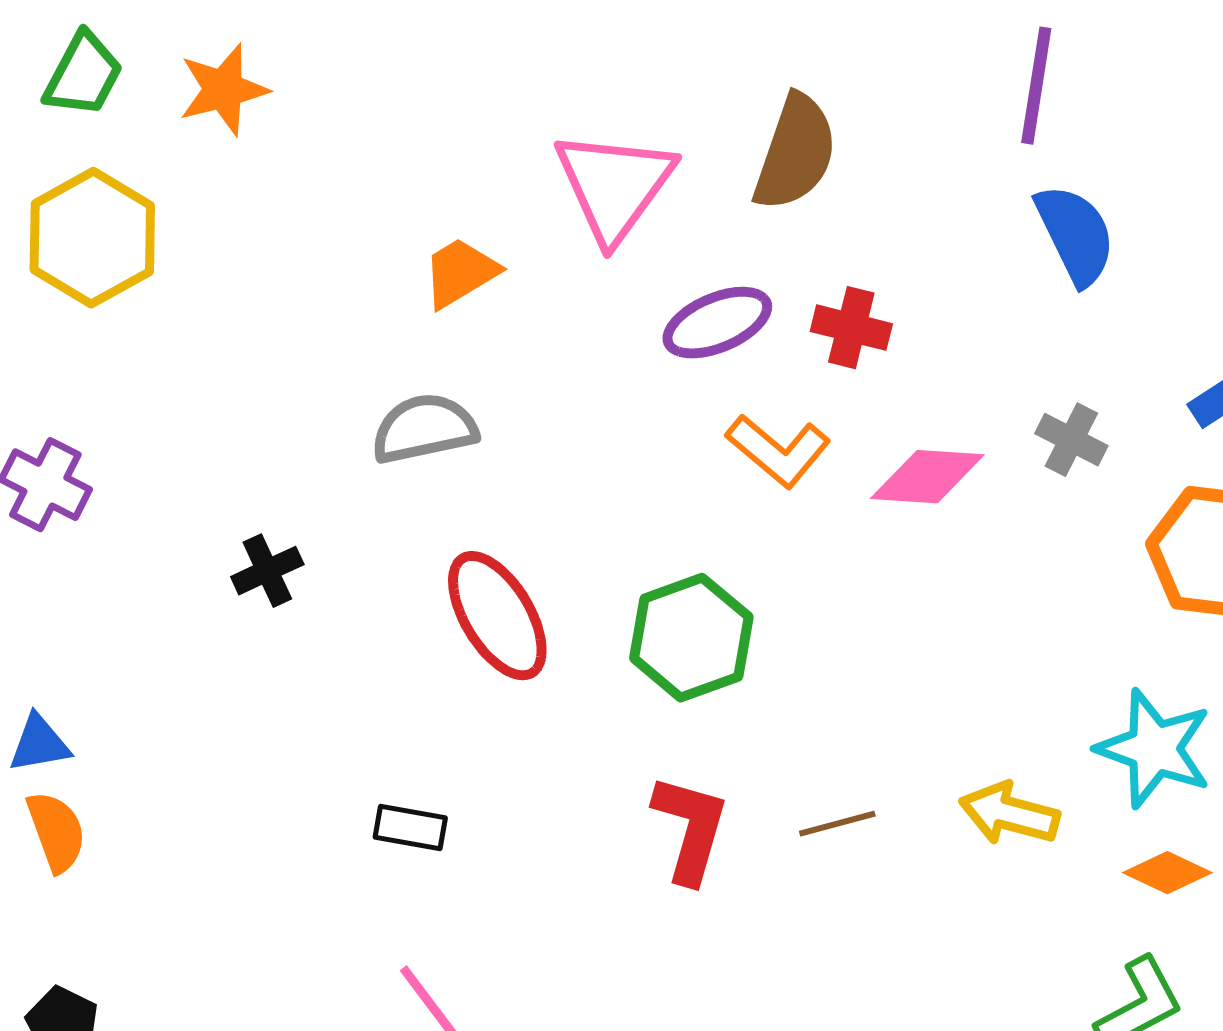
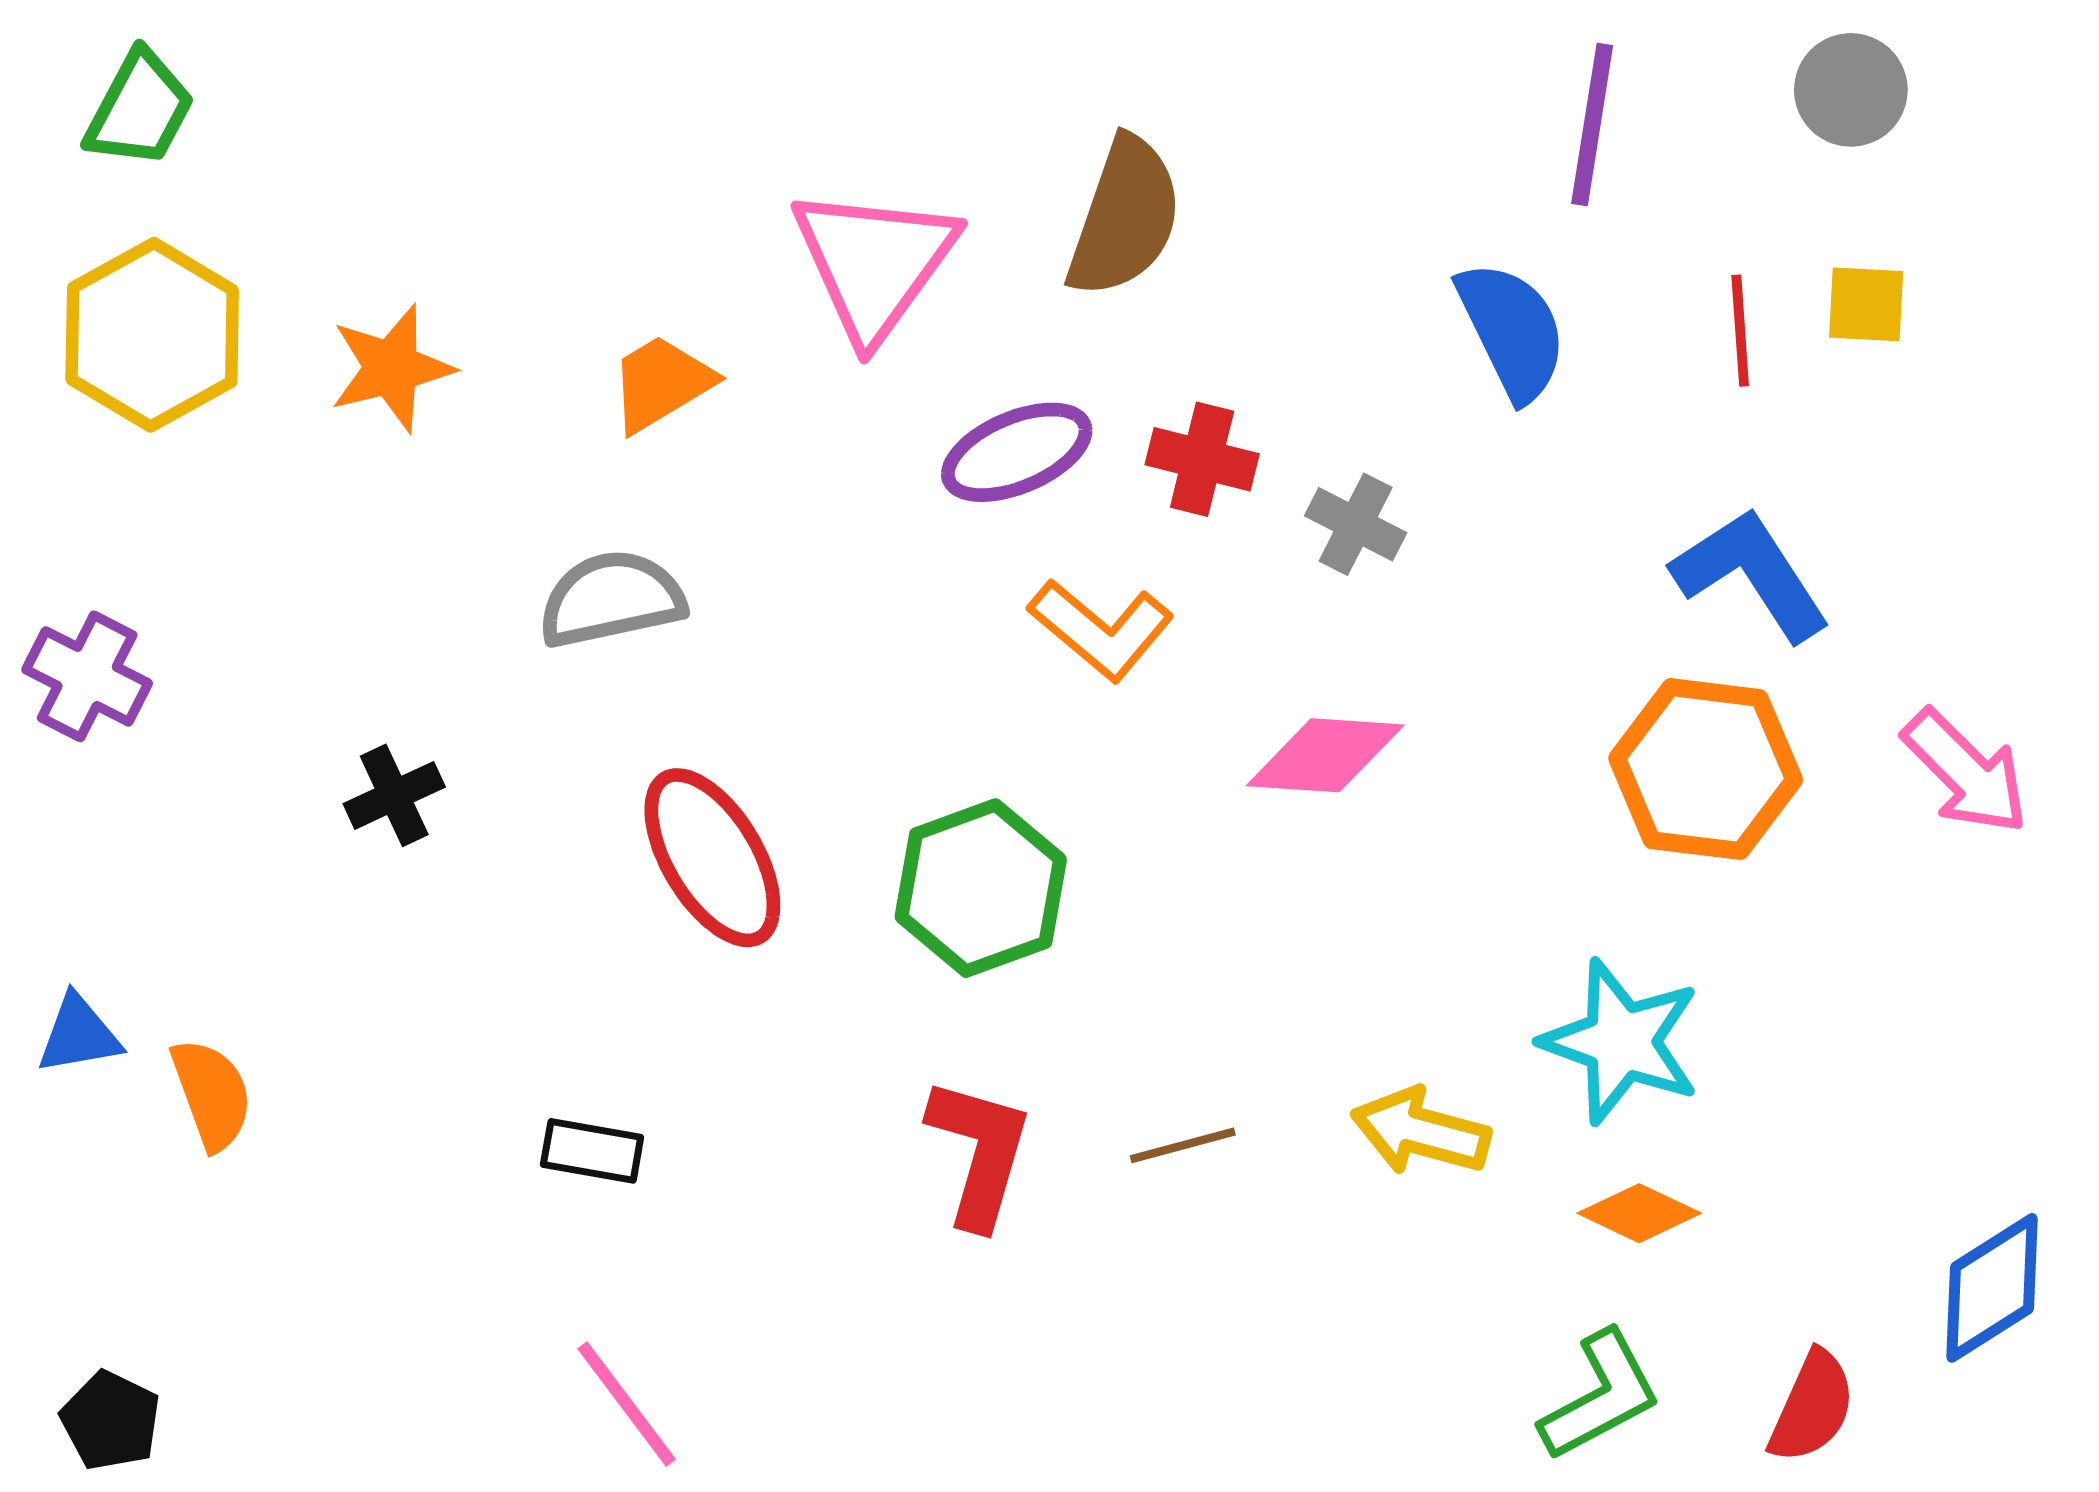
purple line: (1036, 86) -> (1592, 124), moved
orange star: (223, 90) -> (391, 368), moved
gray cross: (1071, 440) -> (1356, 524), moved
pink diamond: (927, 477) -> (1325, 755), moved
orange semicircle: (56, 832) -> (212, 1094), moved

